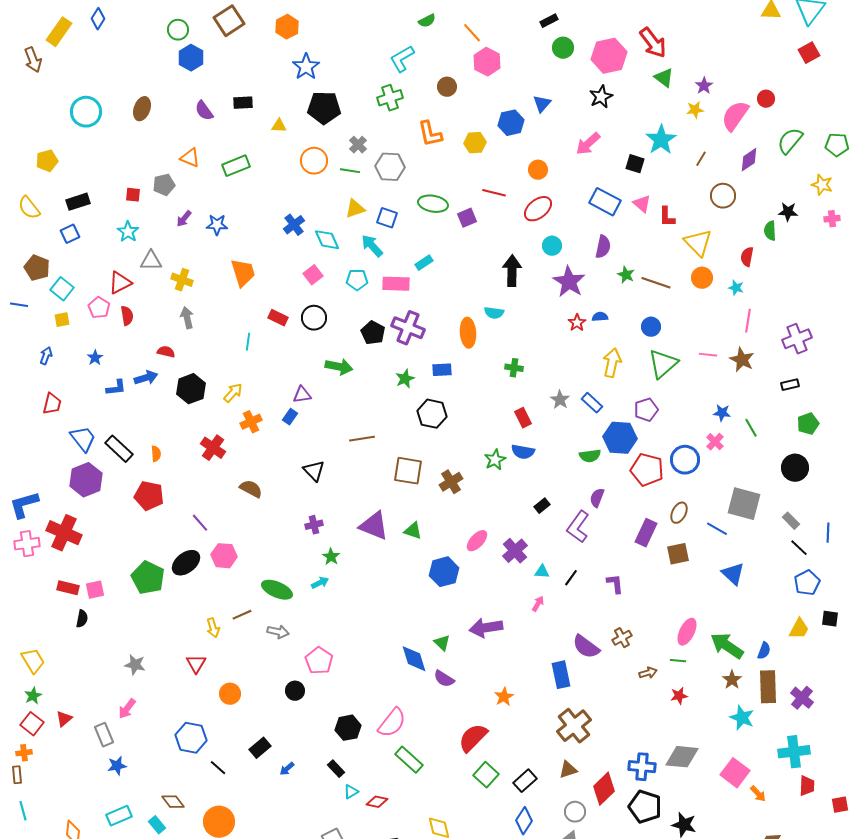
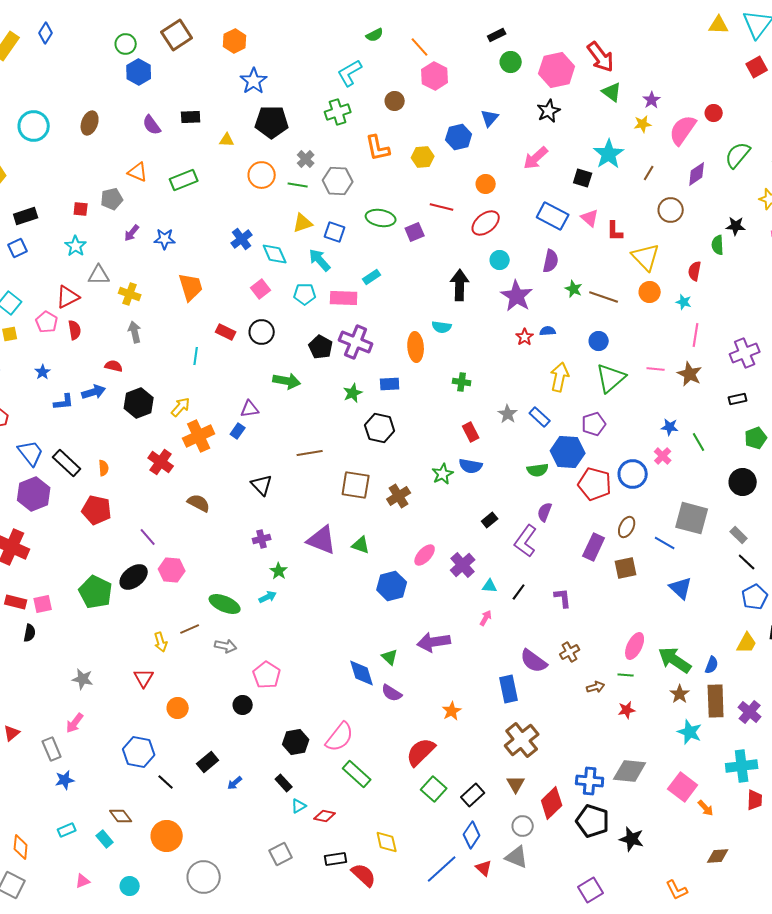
orange cross: (251, 422) -> (199, 436), size x1.4
brown triangle: (568, 770) -> (516, 784), turned -42
cyan rectangle: (119, 816) -> (67, 830), size x0.7

